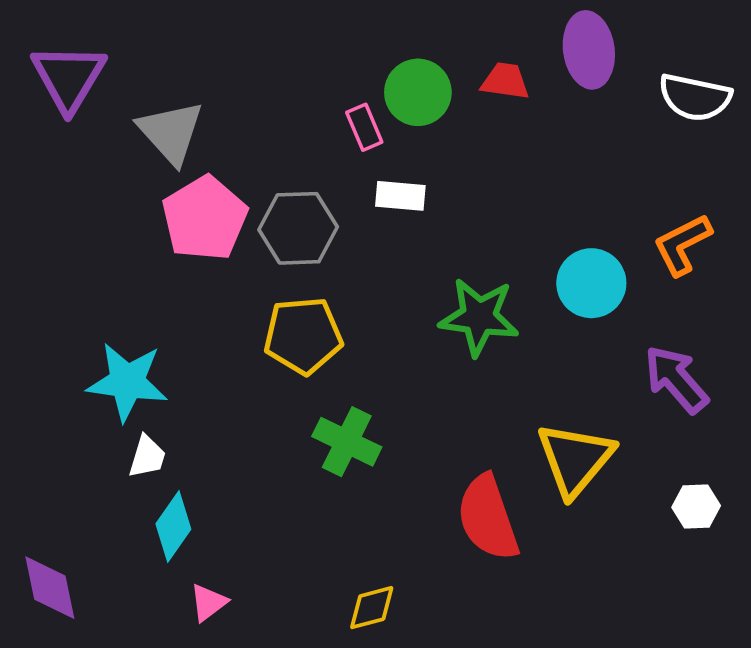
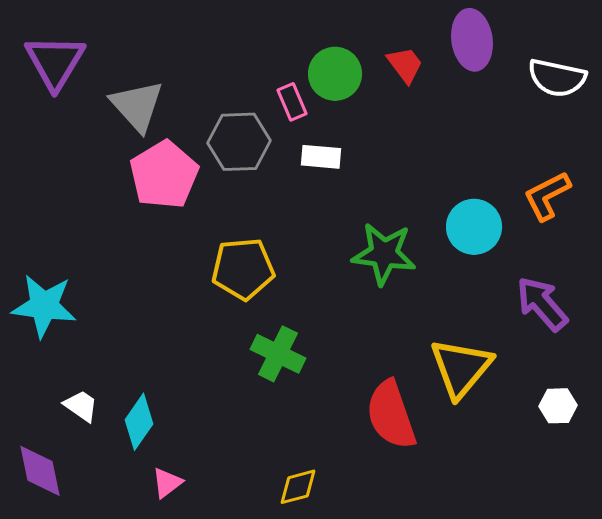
red trapezoid: (505, 81) -> (405, 65), turned 45
gray hexagon: (298, 228) -> (239, 142), moved
cyan star: (127, 382) -> (44, 306), moved
white trapezoid: (147, 457) -> (81, 406), moved, turned -72

